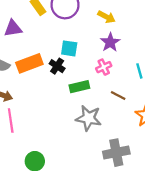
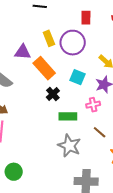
cyan square: (69, 48) -> (78, 77), moved
orange rectangle: (29, 63) -> (44, 68), moved, turned 55

